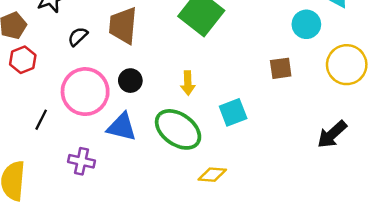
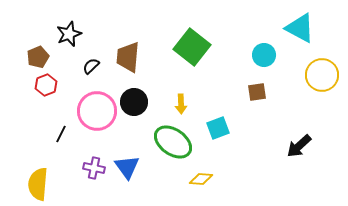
cyan circle: (306, 24) -> (264, 55), moved
yellow circle: (347, 65) -> (322, 75), moved
black circle: (130, 81) -> (134, 102), size x1.4
blue triangle: (122, 127) -> (127, 167), moved, turned 40

